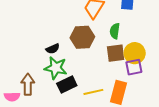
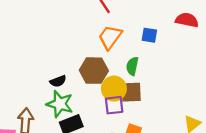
yellow circle: (135, 53) -> (114, 89), moved
purple square: (134, 67) -> (114, 105), moved

